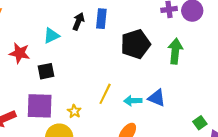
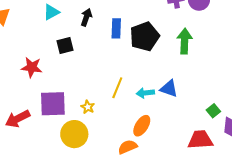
blue rectangle: (101, 19) -> (116, 28), moved
cyan triangle: (51, 36) -> (51, 12), moved
red star: (19, 53) -> (32, 67), moved
black square: (46, 71) -> (65, 45), moved

